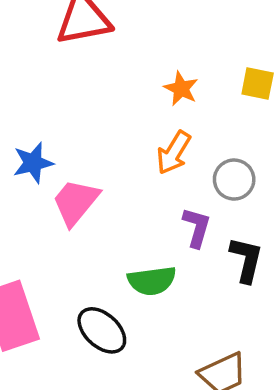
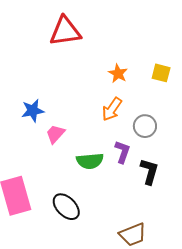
pink trapezoid: (76, 202) -> (55, 134), size x0.7
green semicircle: (152, 281) -> (90, 161), moved

